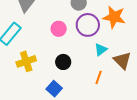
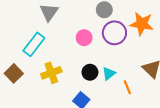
cyan triangle: (101, 50) -> (109, 74), moved
orange line: (99, 77) -> (127, 87), turned -40

